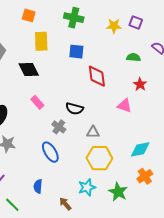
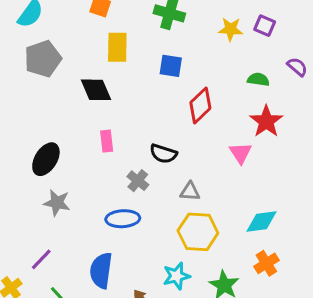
red diamond: (97, 76) -> (200, 105), turned 50
red star: (140, 84) -> (266, 121), size x1.5
pink rectangle: (37, 102) -> (107, 141), turned 32
pink triangle: (124, 106) -> (241, 153), turned 35
blue ellipse: (50, 152) -> (123, 219), turned -65
blue semicircle: (38, 186) -> (101, 270), size x1.6

